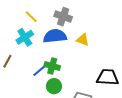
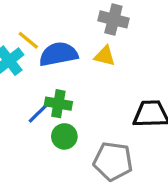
yellow line: (31, 17) -> (28, 40), moved
gray cross: (63, 17) -> (113, 19), moved

